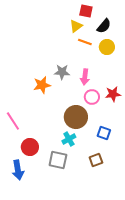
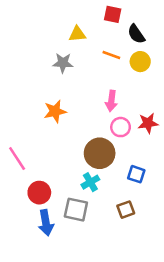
yellow triangle: (76, 26) -> (77, 34), moved, turned 32
black semicircle: (104, 26) -> (136, 34), turned 105
gray star: (62, 72) -> (63, 63), moved
blue arrow: (18, 170) -> (46, 223), moved

